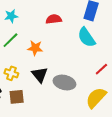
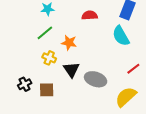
yellow cross: (11, 73) -> (49, 58), moved

